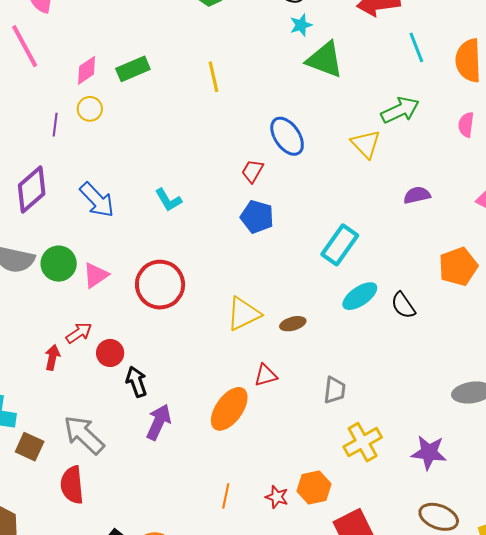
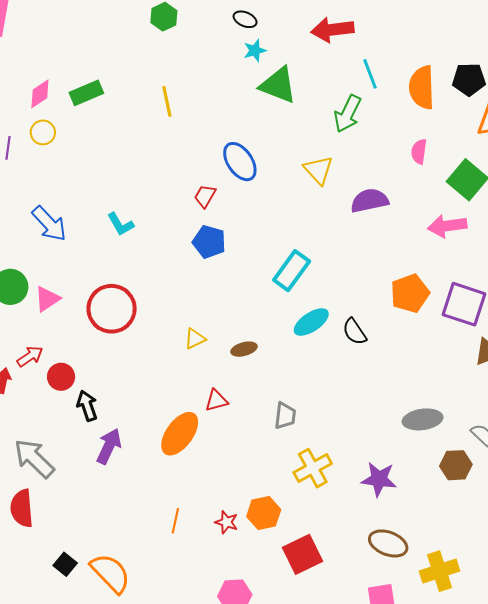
green arrow: (400, 110) -> (348, 114), moved, turned 141
purple semicircle: (417, 195) -> (369, 201), moved, size x1.4
yellow triangle: (244, 314) -> (195, 339), size x0.6

